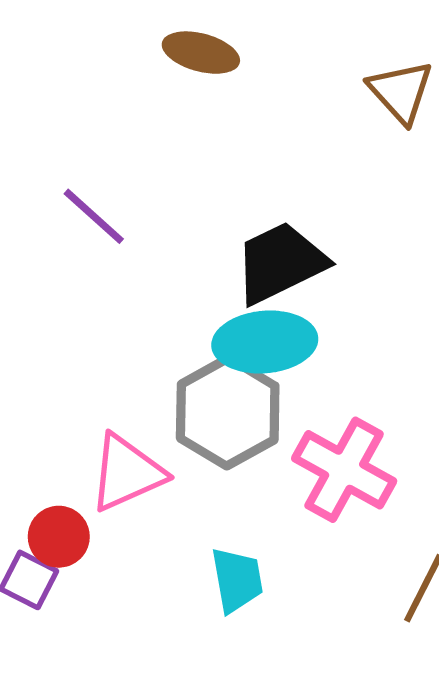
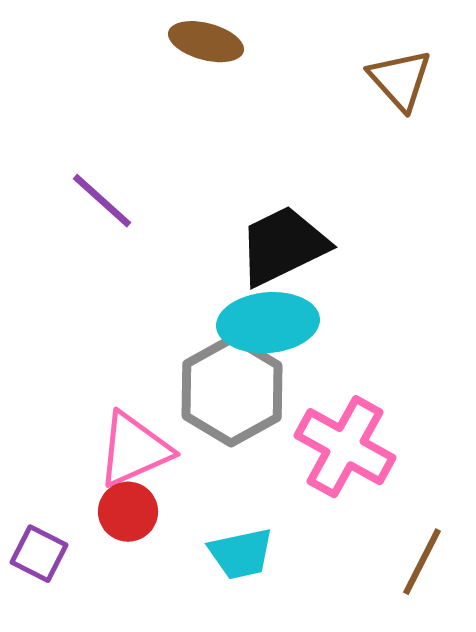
red circle: (59, 537) -> (128, 512), moved
cyan trapezoid: (237, 580) -> (241, 554), turned 88

